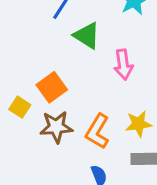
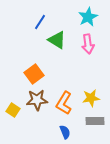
pink arrow: (123, 64) -> (88, 44), moved
yellow square: (20, 107) -> (13, 110), moved

